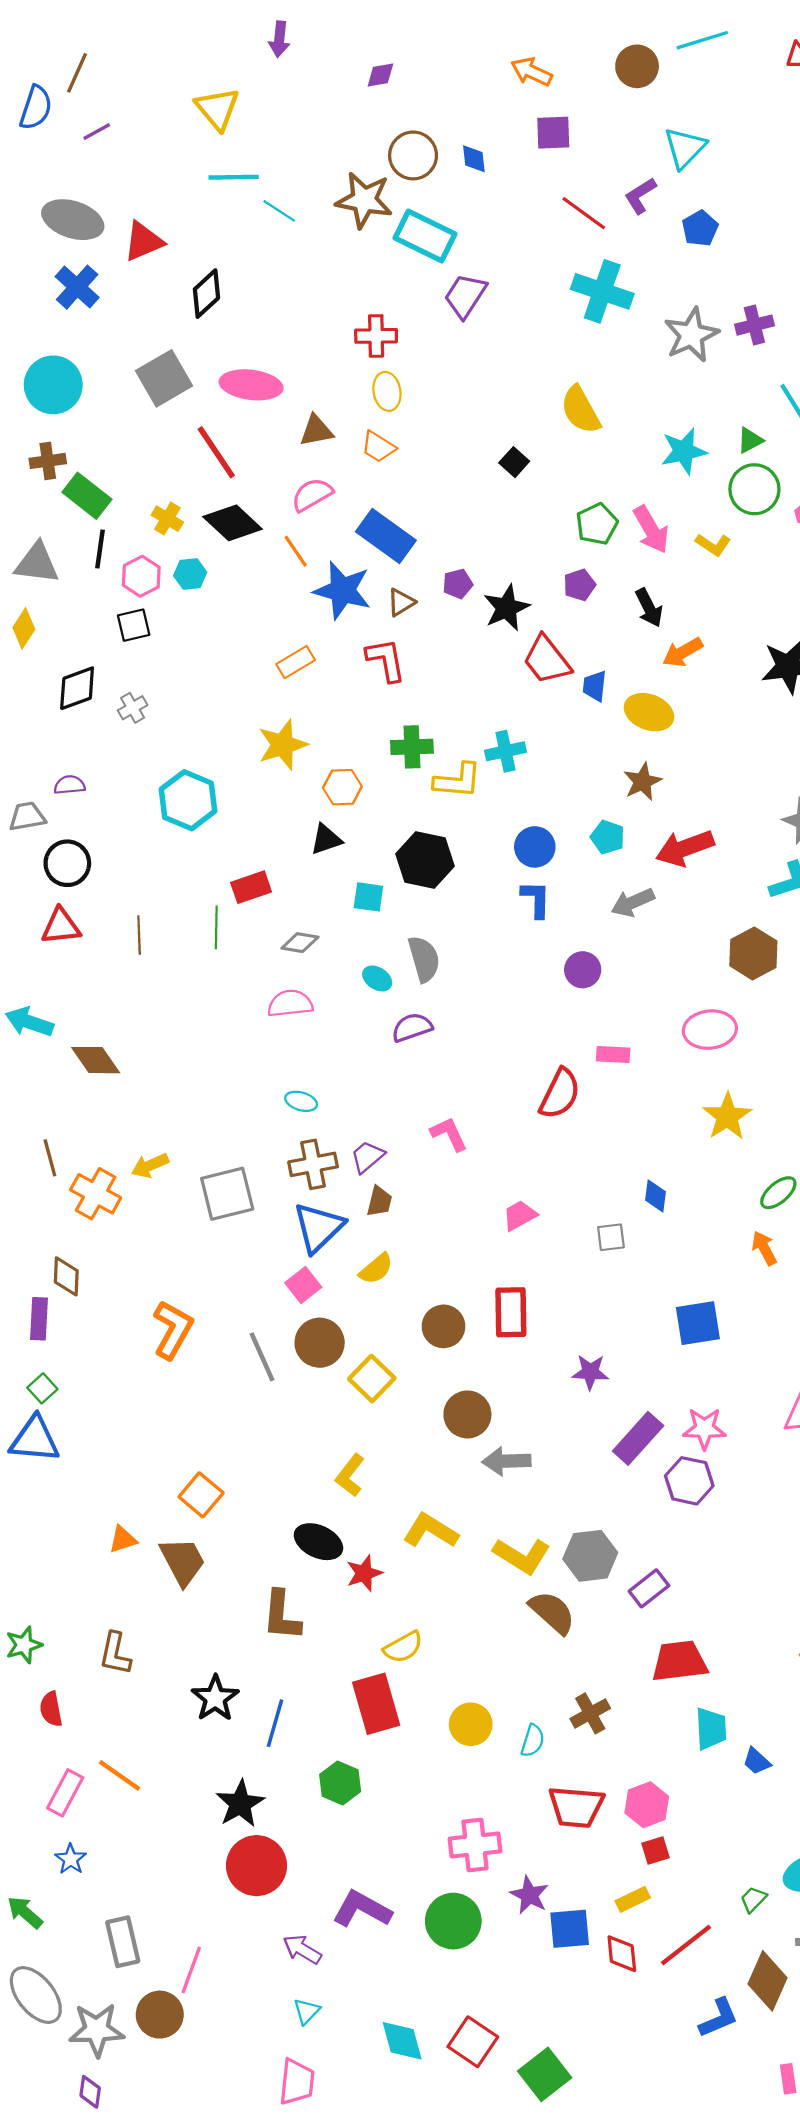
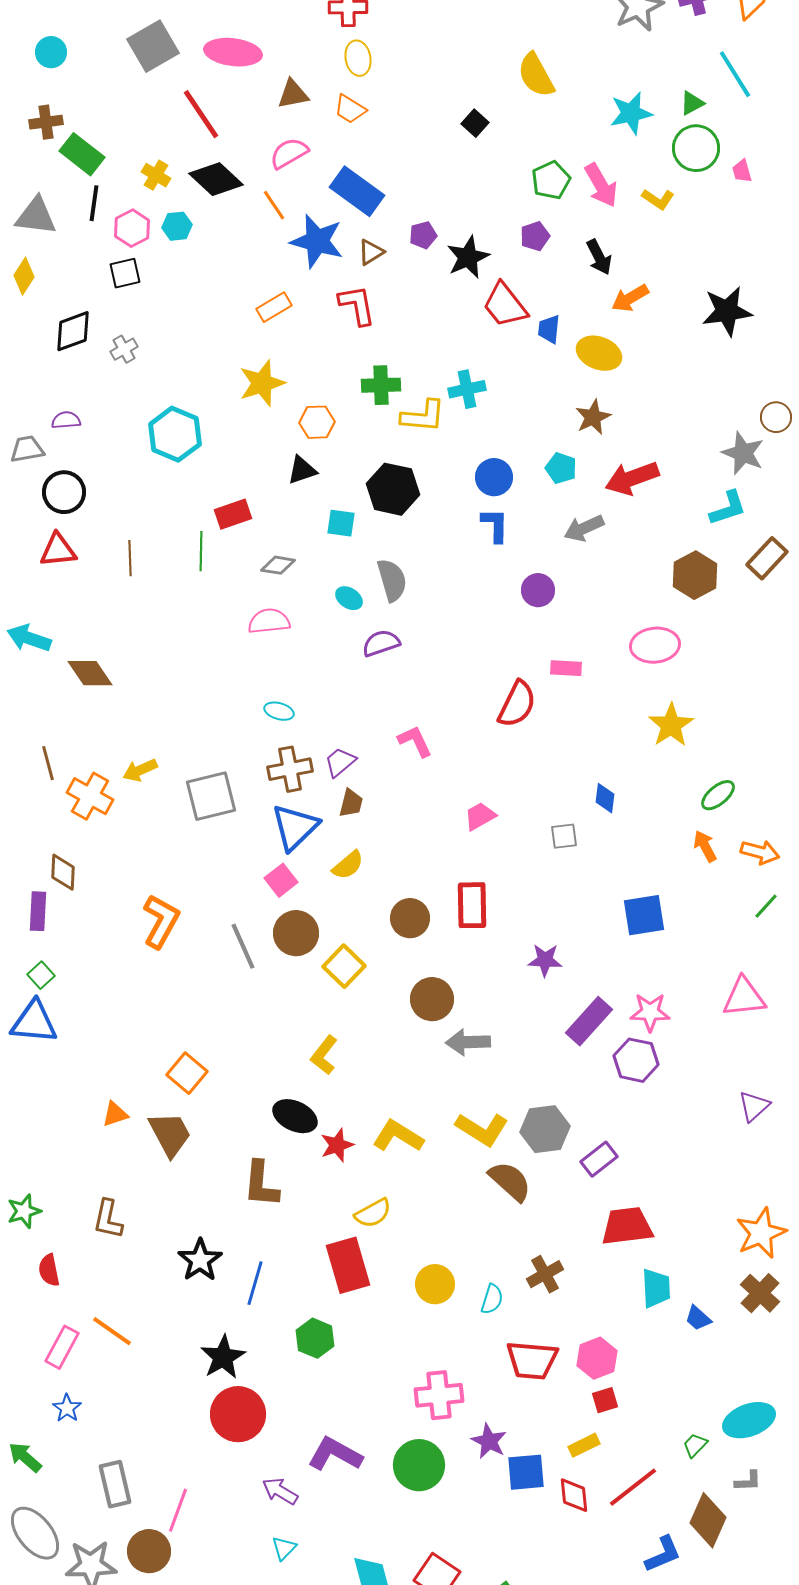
cyan circle: (53, 385) -> (51, 52), size x0.6
yellow L-shape: (430, 1531) -> (398, 1136), moved

